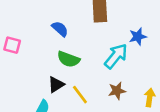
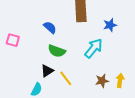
blue star: (138, 36) -> (110, 25), moved
brown star: (117, 91) -> (102, 81), moved

